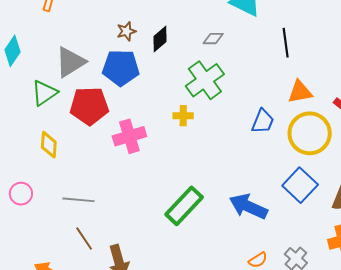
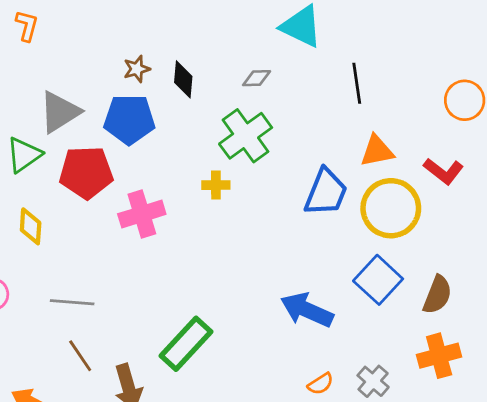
black diamond: (160, 39) -> (183, 79), turned -44
blue trapezoid: (263, 121) -> (326, 192), size x1.4
green rectangle: (184, 206) -> (186, 344), moved

